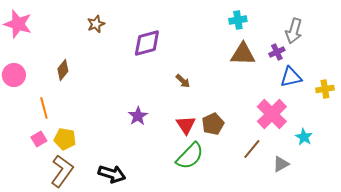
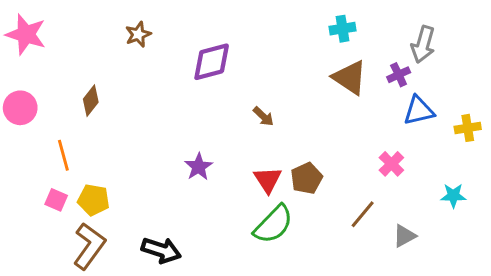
brown triangle: (243, 54) -> (350, 78), turned 32
pink cross: (272, 114) -> (391, 164), size x0.6
cyan star: (304, 137) -> (453, 196), moved, turned -30
pink square: (39, 139) -> (56, 200), turned -35

